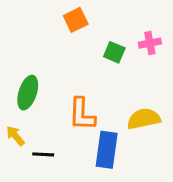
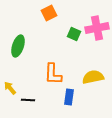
pink cross: (150, 43) -> (97, 28), size x1.6
green ellipse: (28, 93) -> (18, 46), moved
blue rectangle: (107, 150) -> (69, 97), size x0.7

